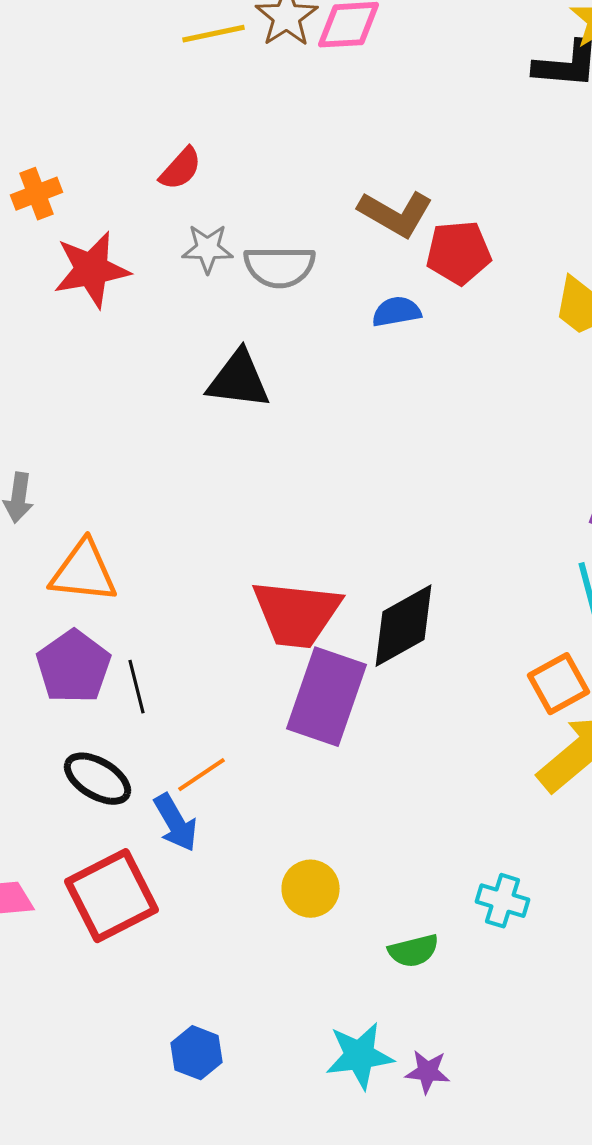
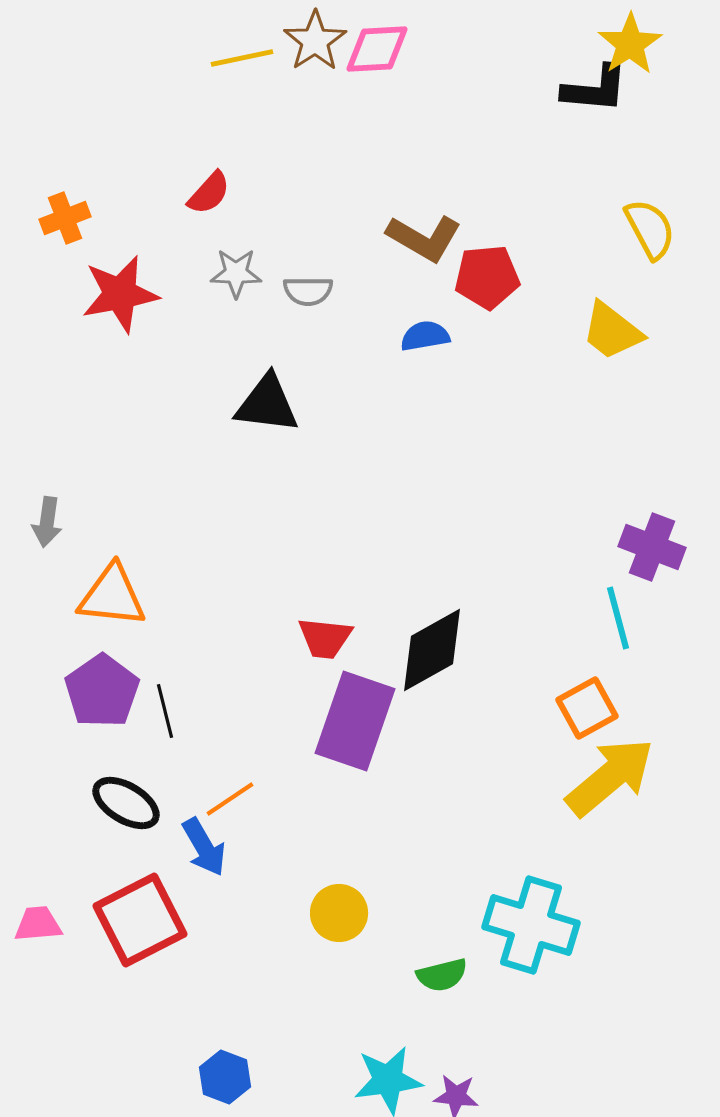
gray semicircle: (280, 267) -> (308, 291), size x0.7
red trapezoid: (296, 614) -> (325, 638), size x0.6
cyan cross: (502, 901) -> (531, 925), size x1.8

